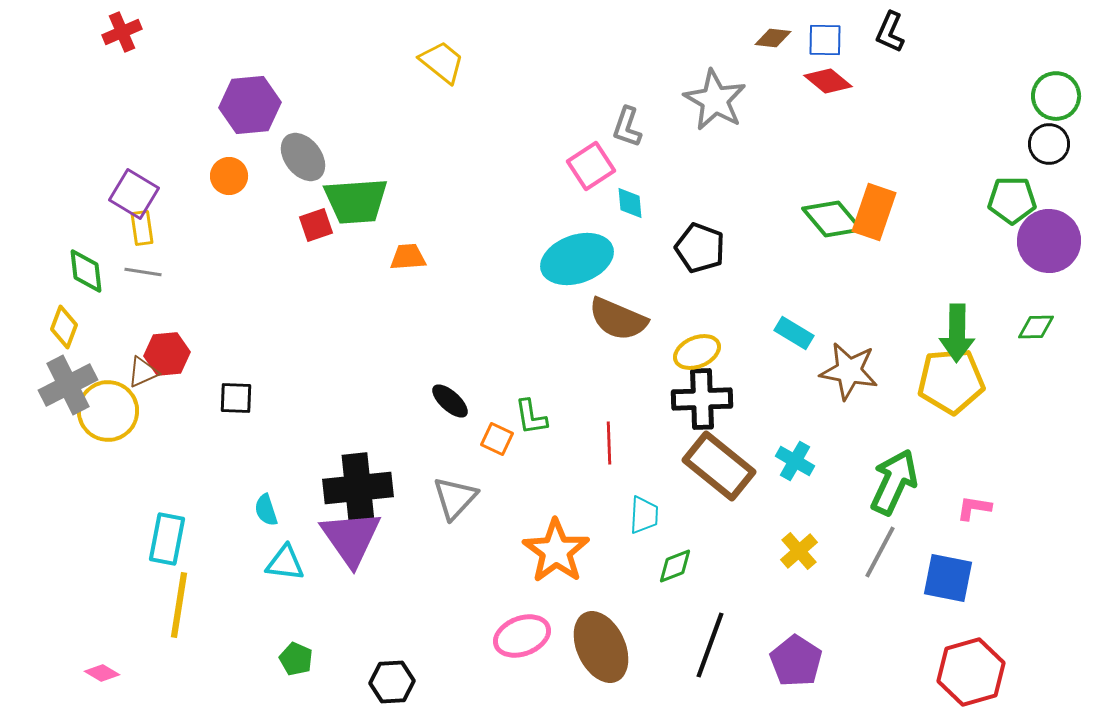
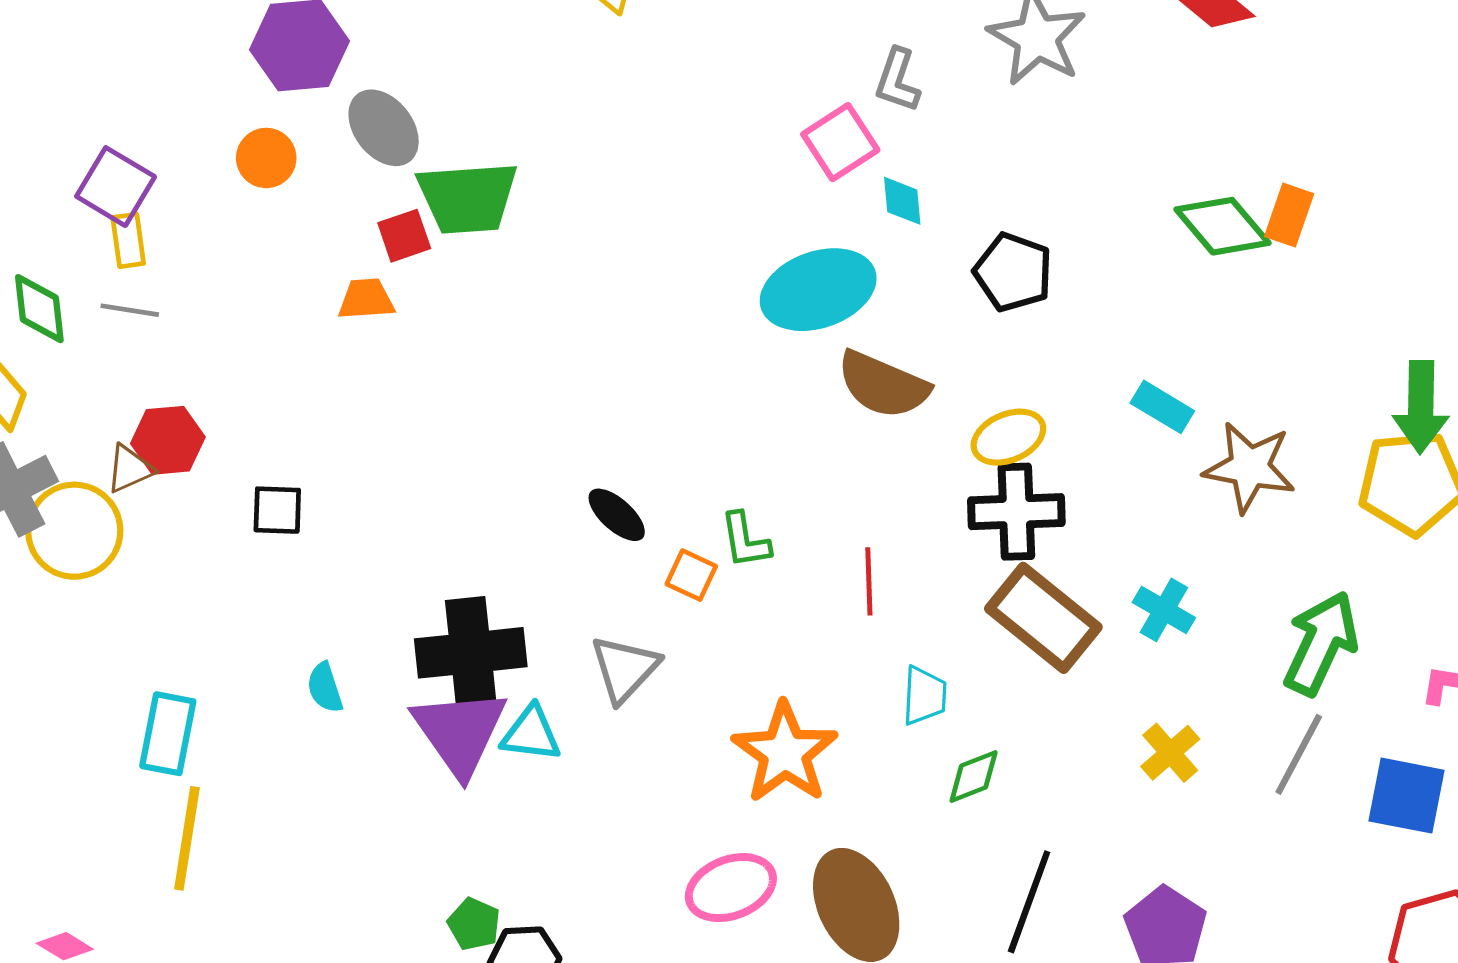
orange rectangle: (874, 212) -> (1289, 215), size x0.7
orange trapezoid: (408, 257) -> (366, 299), moved
cyan triangle: (285, 563) -> (531, 734), moved
green pentagon: (296, 659) -> (474, 924), moved

